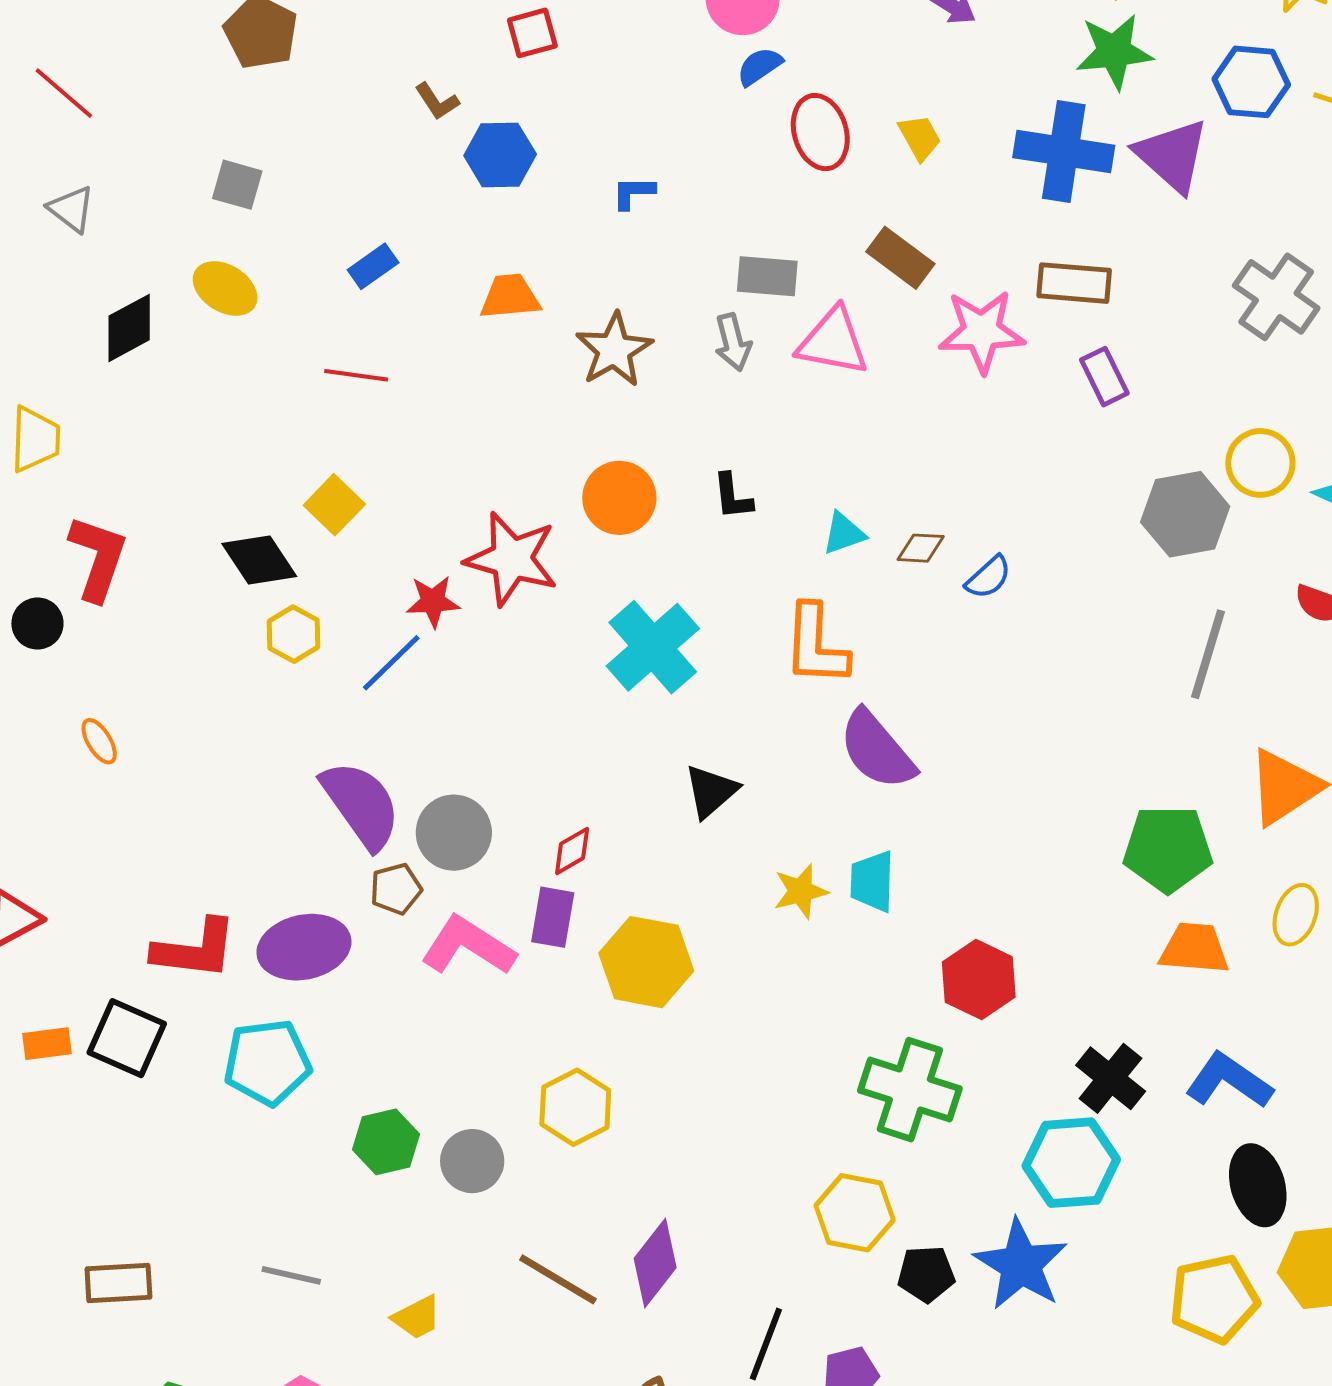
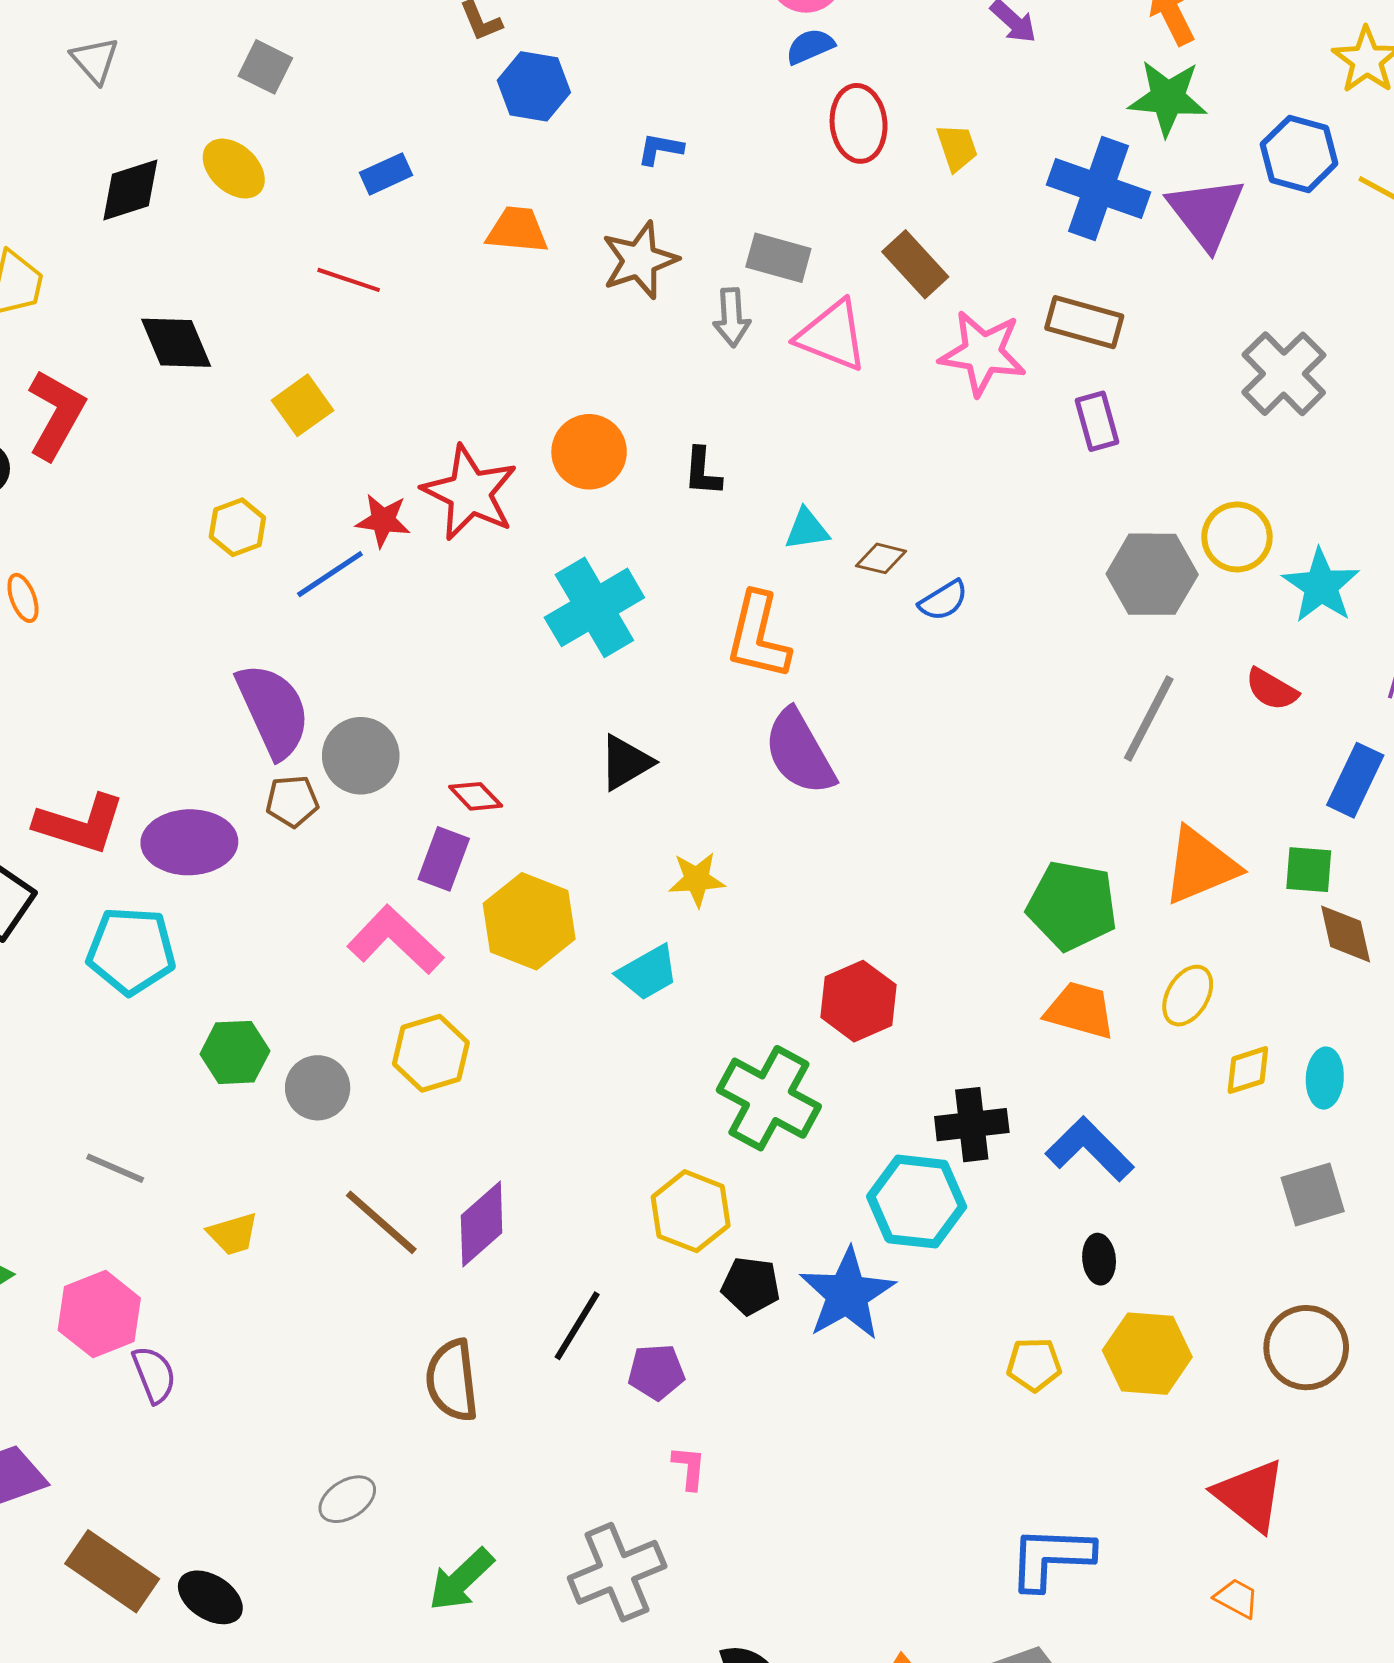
brown star: (614, 350) -> (640, 260), moved
black diamond: (259, 560) -> (176, 343), moved
red diamond: (572, 851) -> (476, 796), turned 66
cyan trapezoid: (872, 881) -> (648, 973), moved, turned -132
pink L-shape: (468, 946) -> (395, 940), moved
black cross: (1111, 1078) -> (972, 1125), turned 34
black ellipse: (1258, 1185) -> (1099, 1259), size x0.6
yellow pentagon: (1214, 1299) -> (1034, 1365), size x0.6

